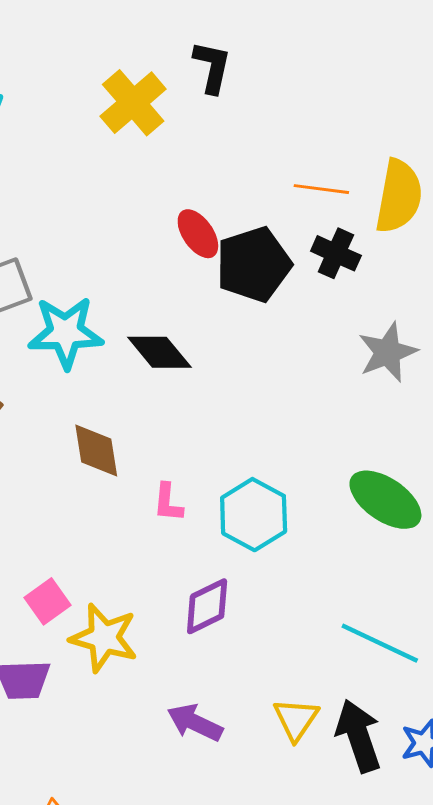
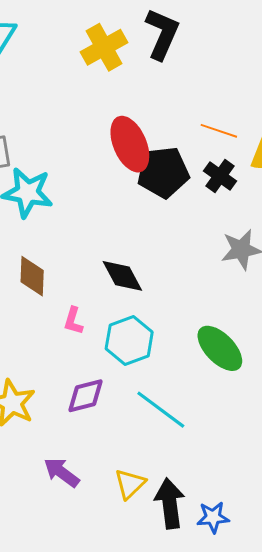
black L-shape: (212, 67) -> (162, 34), size x1.4
red ellipse: (198, 234) -> (130, 144), size x1.6
black diamond: (159, 352) -> (122, 276), moved
cyan line: (380, 643) -> (161, 410), moved

